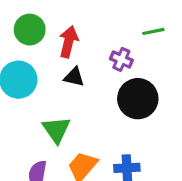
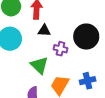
purple cross: (121, 59) -> (61, 49), moved

